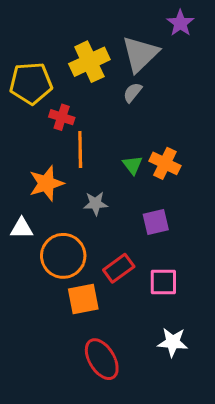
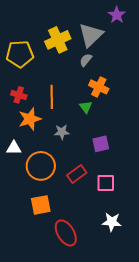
red cross: (62, 117) -> (19, 95), moved
orange cross: (165, 163) -> (99, 87), moved
orange square: (83, 299) -> (41, 205), moved

